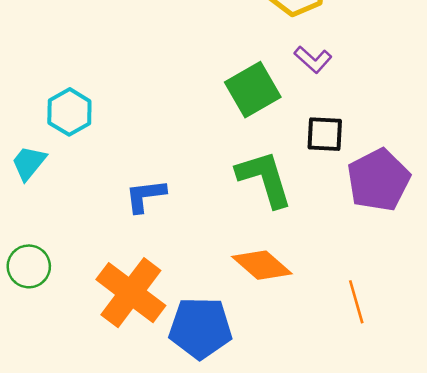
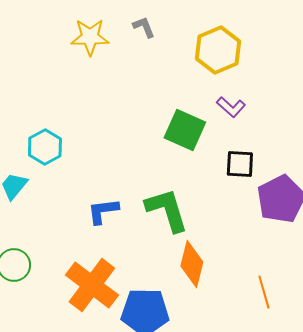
green square: (253, 90) -> (185, 130), turned -36
green L-shape: (265, 179) -> (167, 210), moved
orange diamond: (262, 265) -> (192, 264), turned 63

